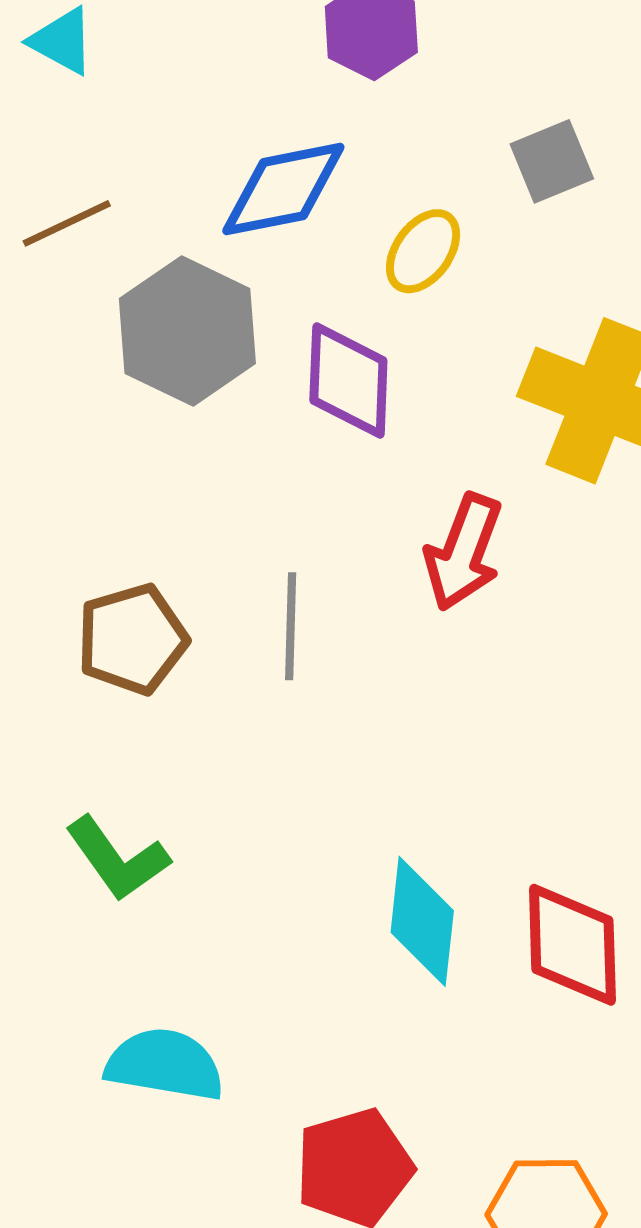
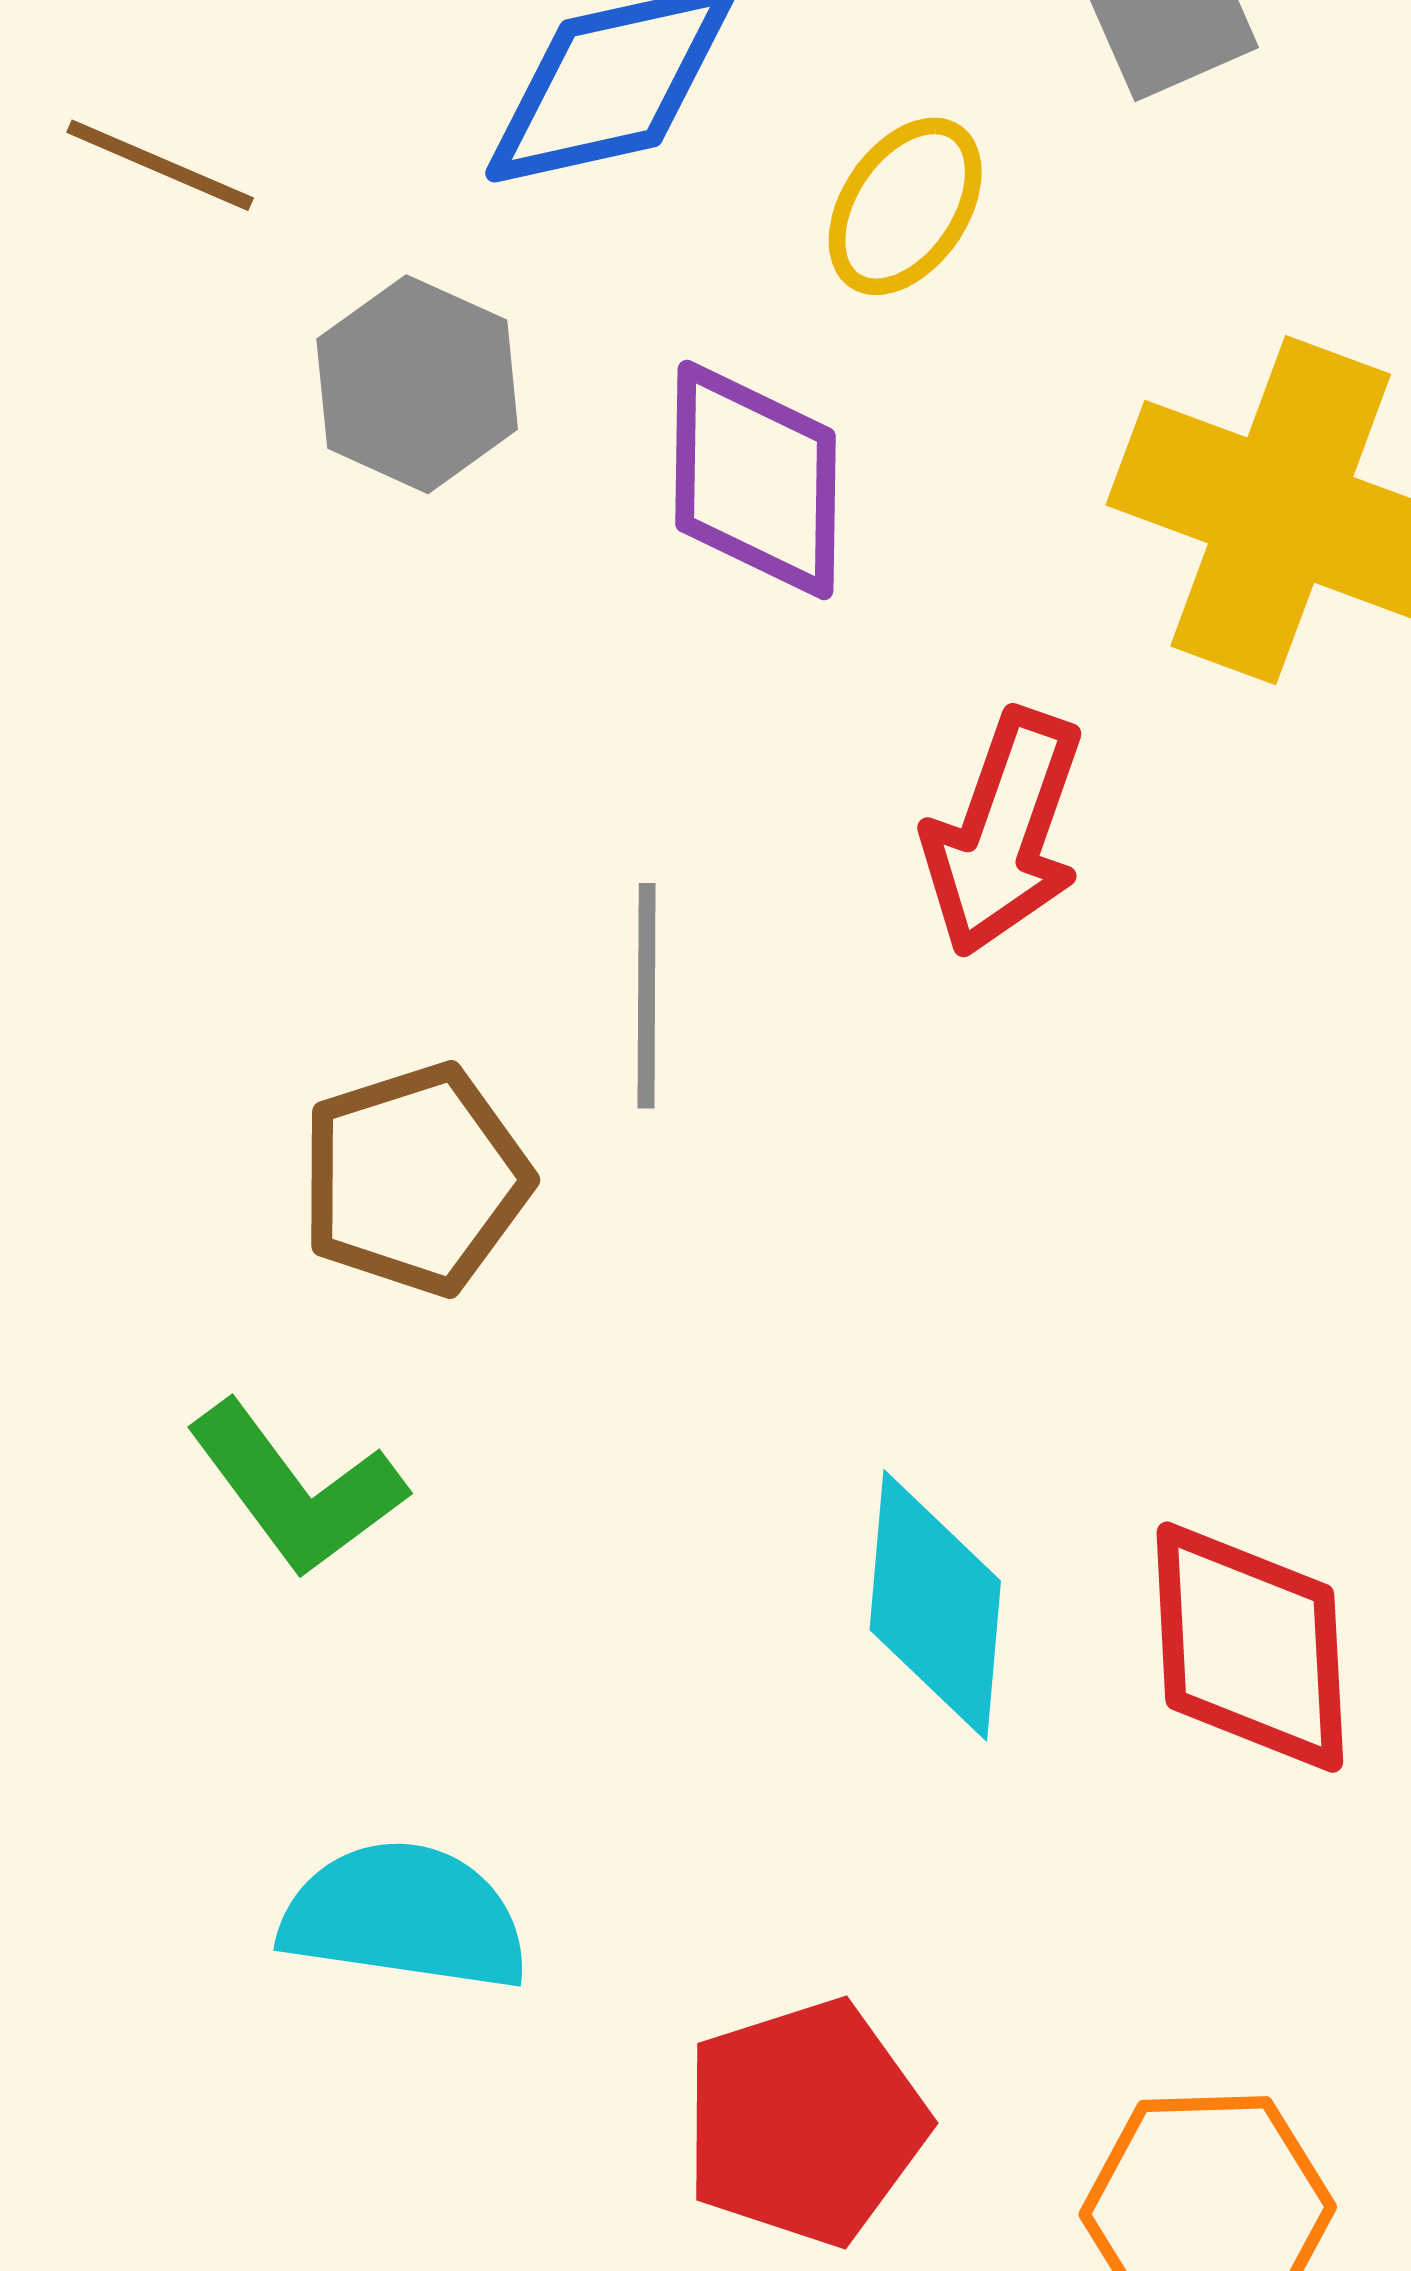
brown line: (67, 223) -> (160, 165), turned 50
gray hexagon: (187, 331) -> (417, 384), size x0.7
brown pentagon: (132, 639) -> (415, 1179), moved

